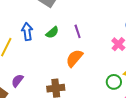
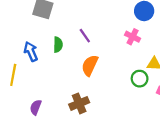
green semicircle: (52, 32) -> (58, 45), turned -32

